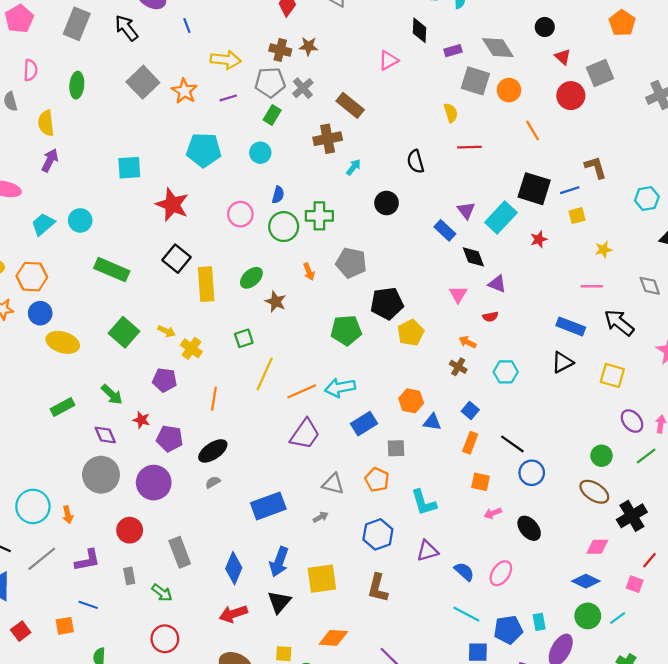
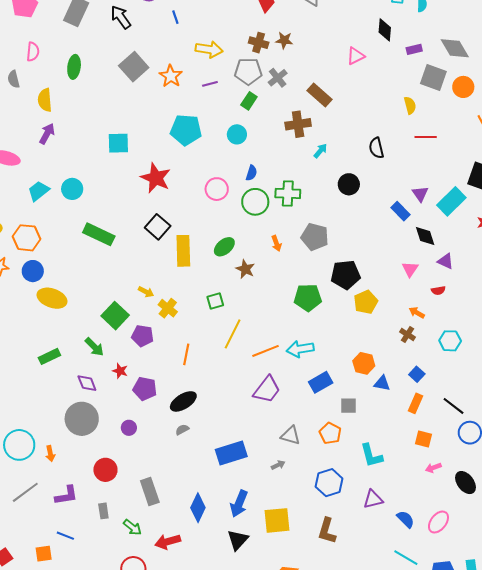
green square: (124, 332) -> (115, 316), moved
purple circle: (154, 483) -> (129, 428), size x0.5
red arrow: (233, 614) -> (168, 542), moved

